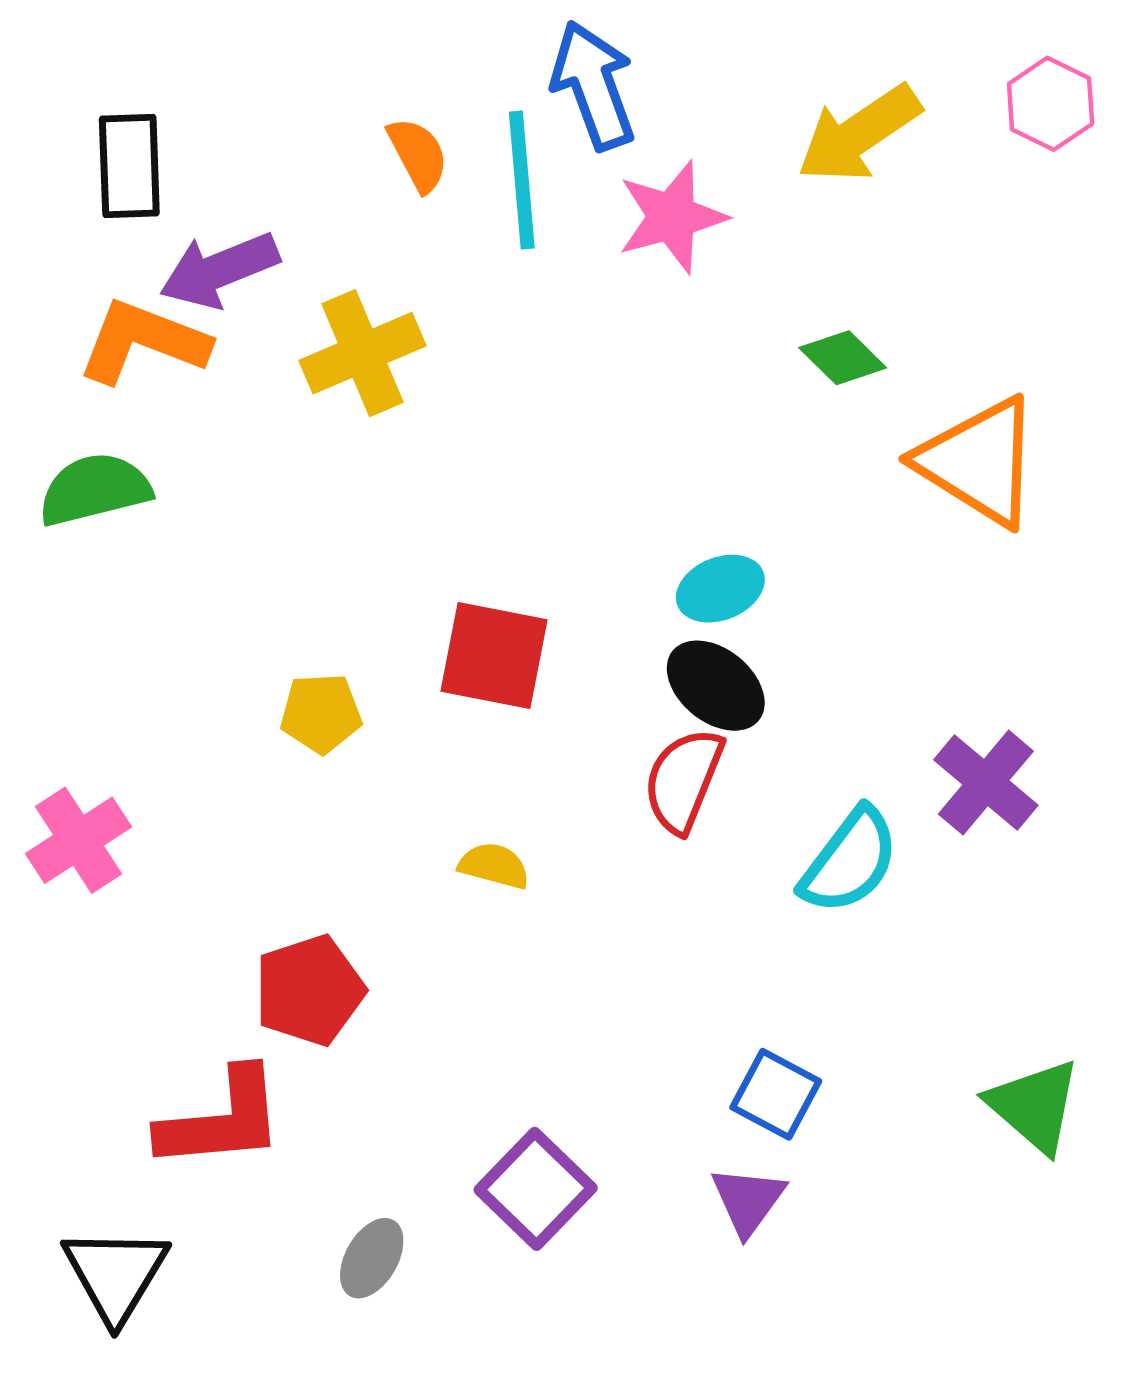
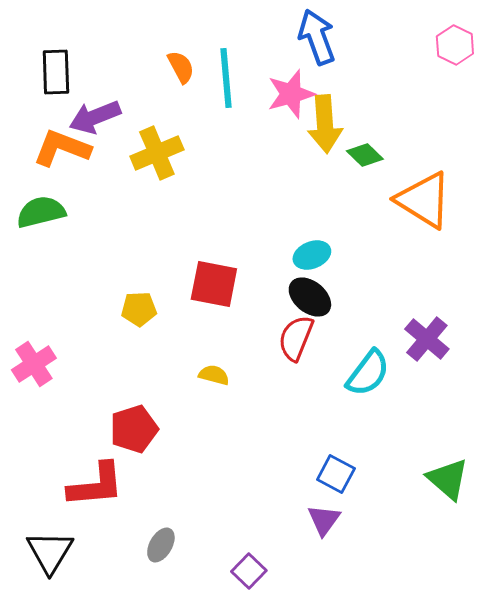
blue arrow: (593, 85) -> (317, 37), moved
yellow arrow: (859, 134) -> (325, 124), moved, turned -60
purple square: (536, 1189) -> (249, 571), moved, size x0.7

